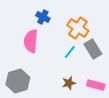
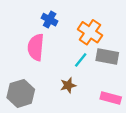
gray rectangle: (93, 49) -> (107, 56), turned -48
brown star: (69, 83) -> (68, 85), moved

